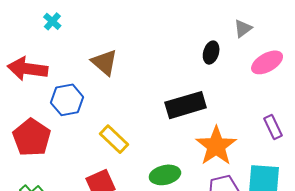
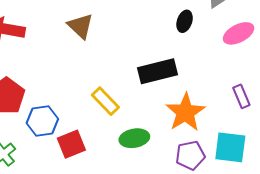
blue hexagon: (67, 100) -> (42, 121), moved
yellow rectangle: (114, 139) -> (105, 101), moved

